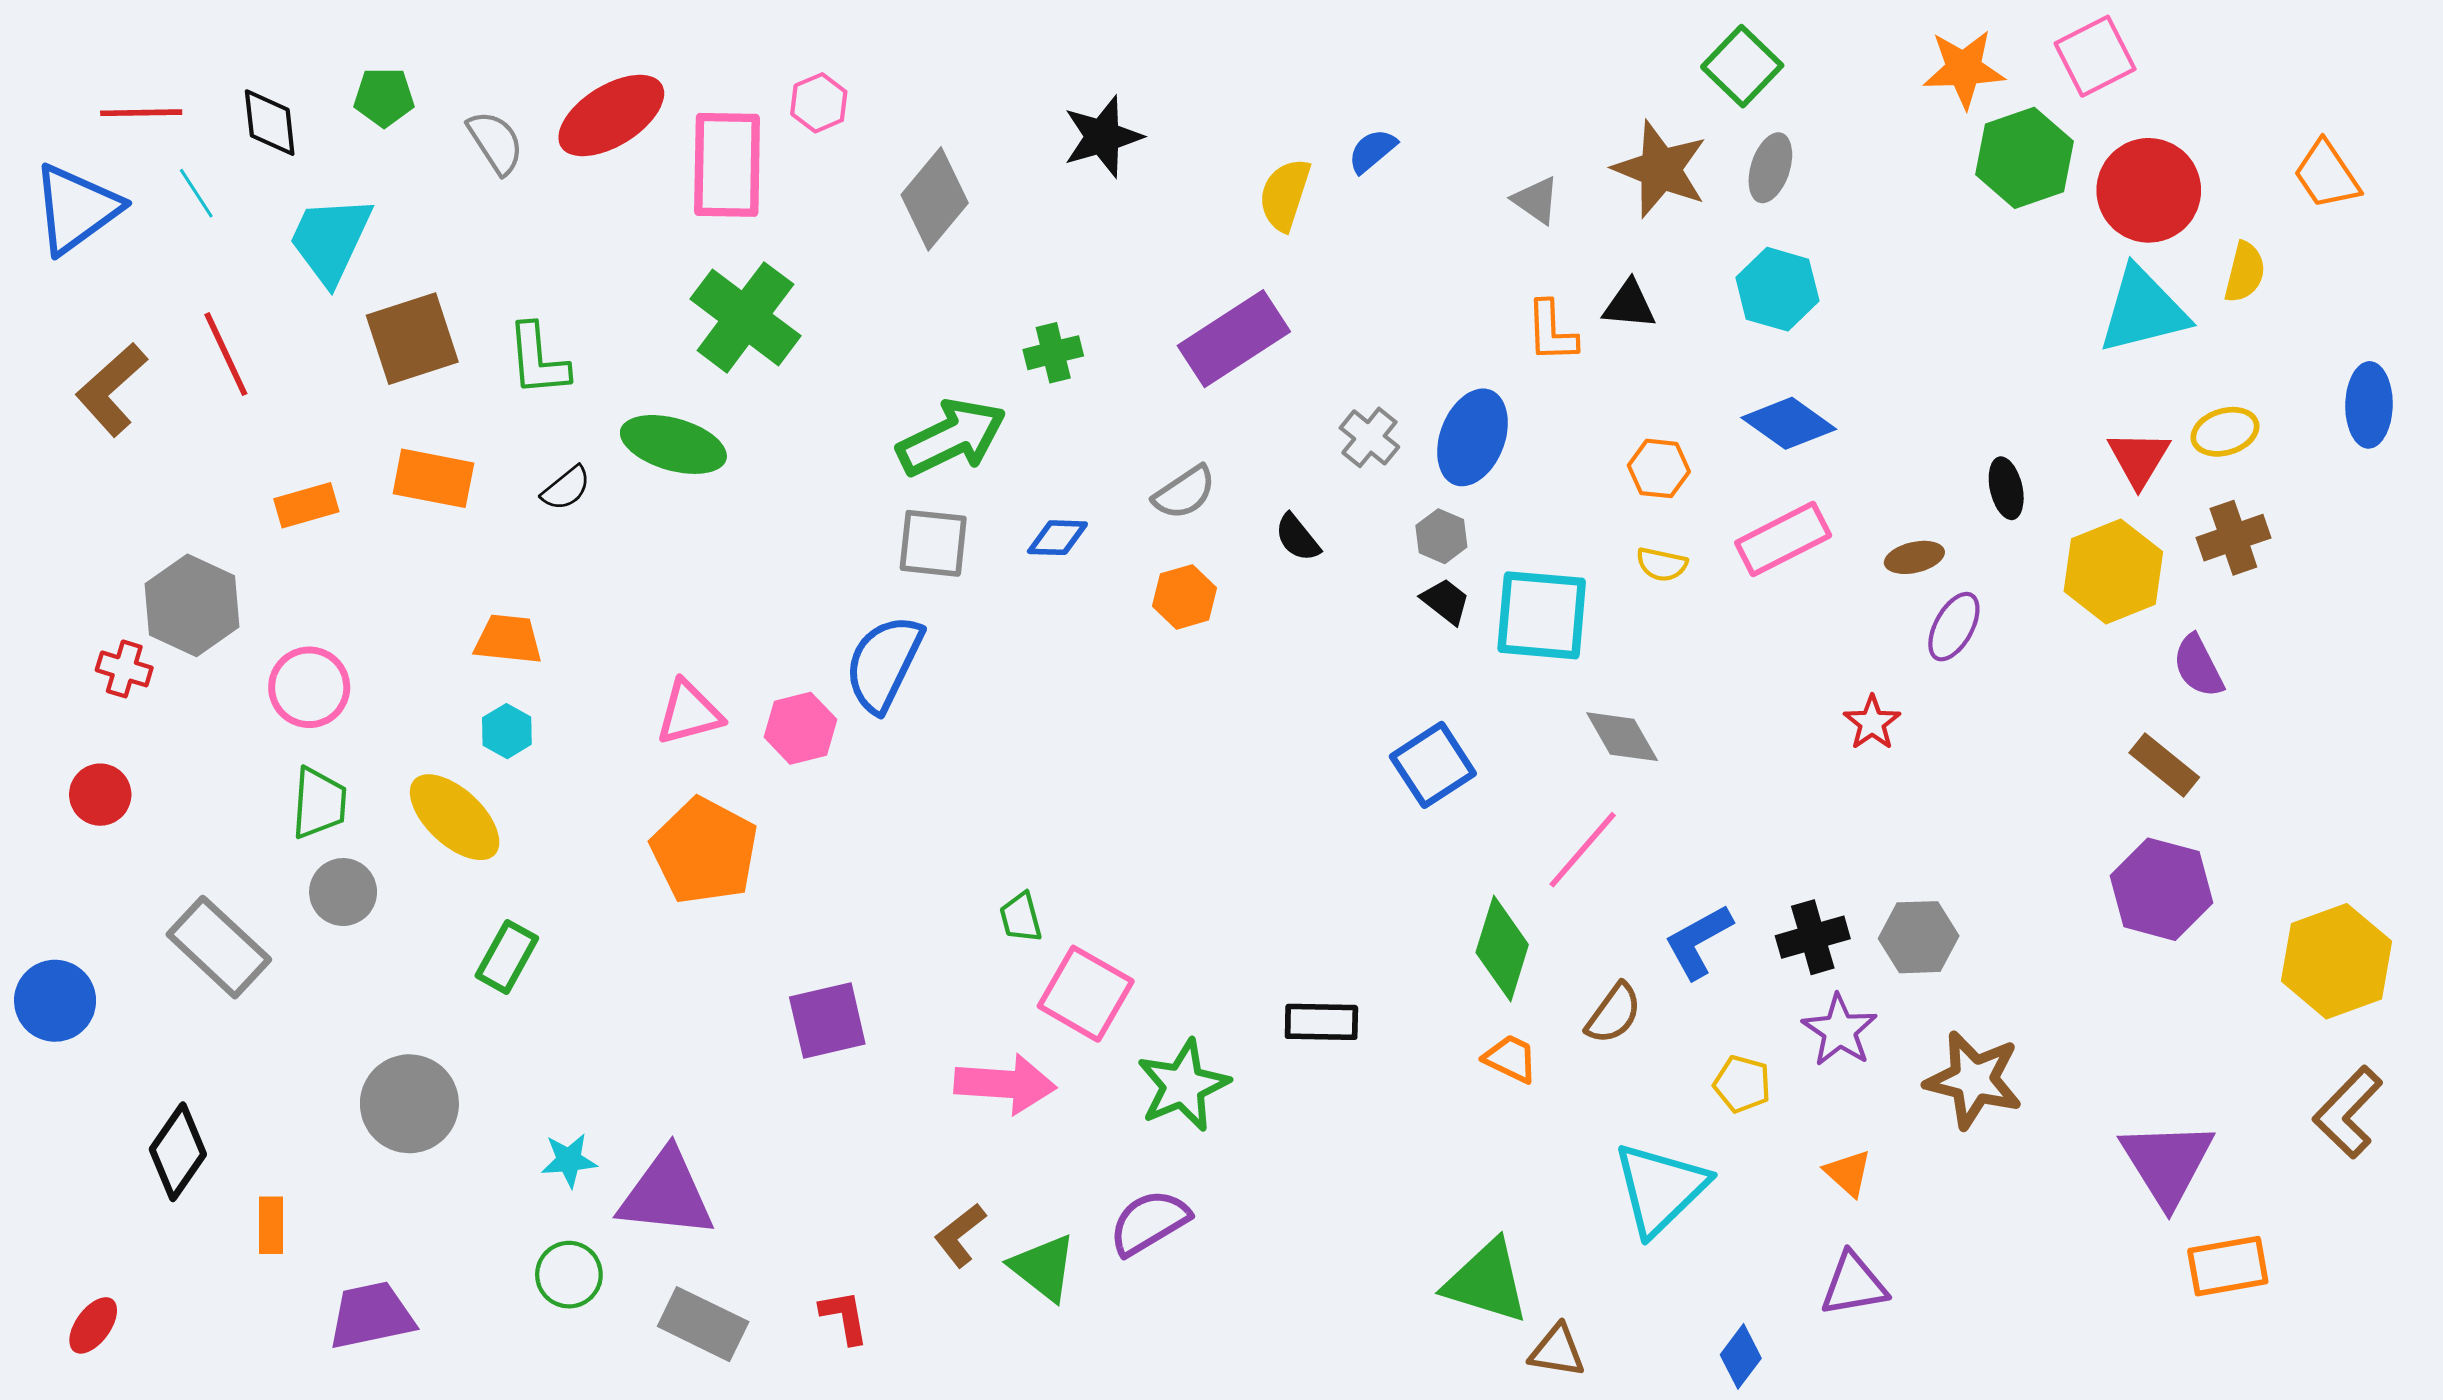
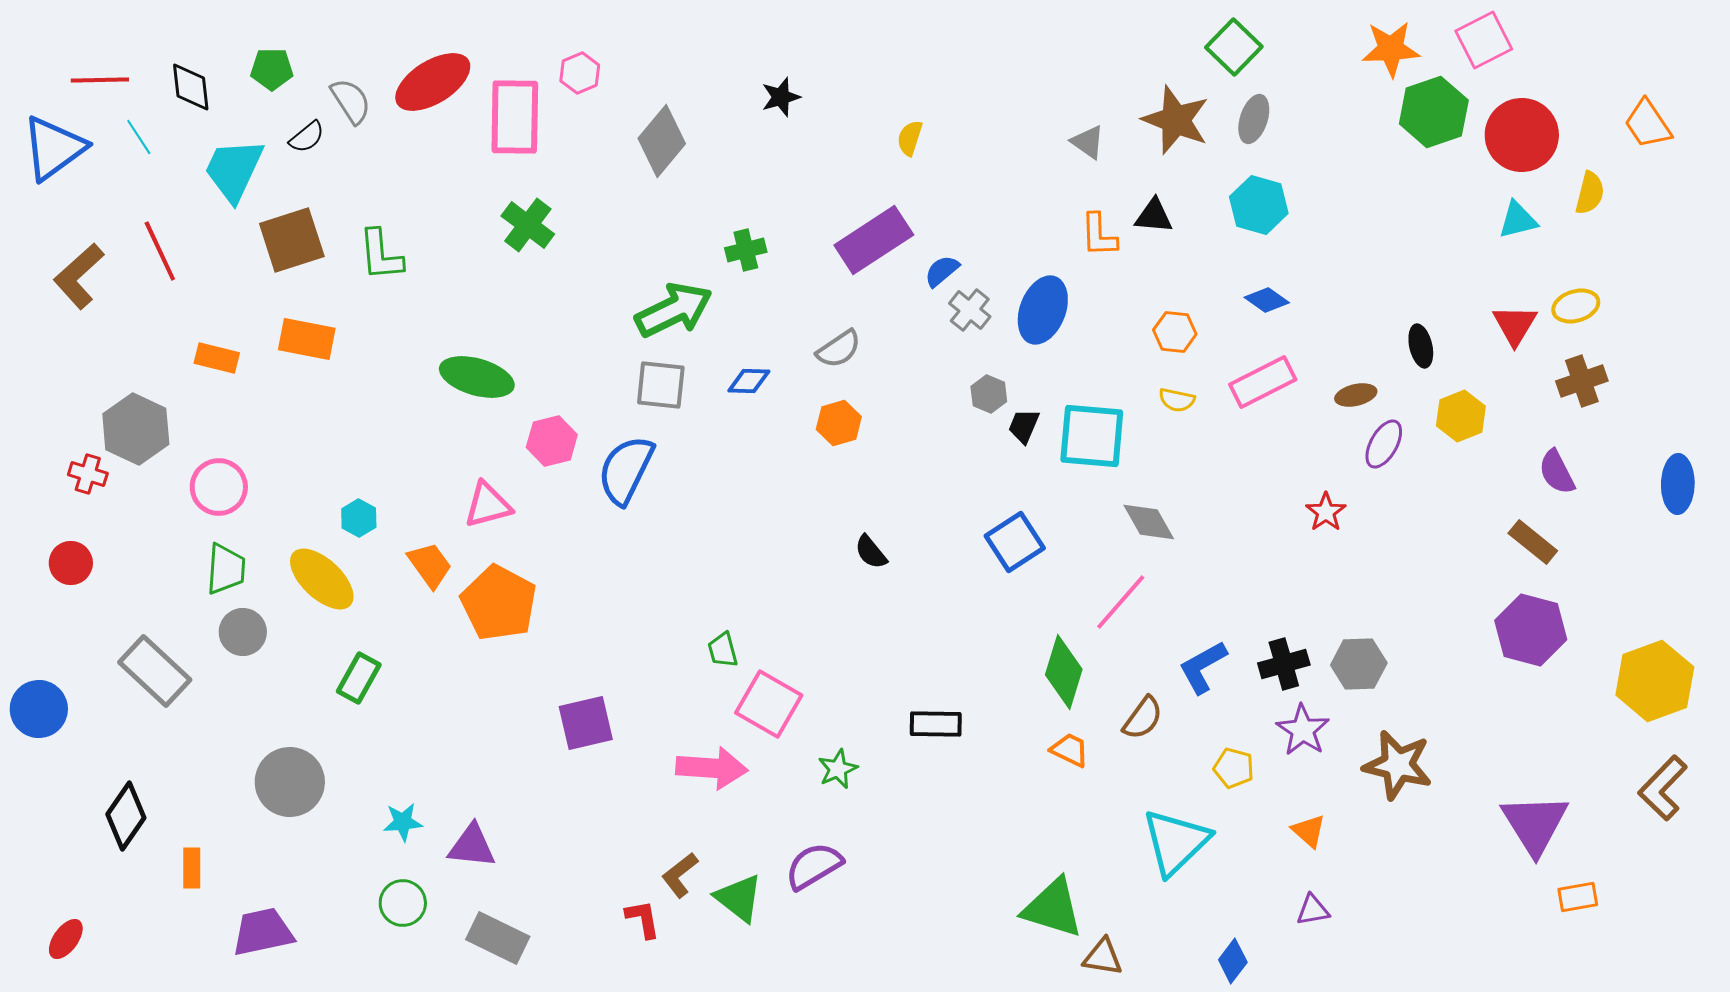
black star: (1103, 137) -> (781, 97), size x0.7
blue semicircle: (1372, 151) -> (942, 271), moved
yellow semicircle: (1285, 195) -> (910, 138), size x0.7
cyan triangle: (2143, 310) -> (1518, 220), size x0.6
green cross: (745, 317) -> (528, 225), size x0.7
blue ellipse: (2369, 405) -> (1678, 484), moved
blue diamond: (1789, 423) -> (1267, 300), size x0.7
green ellipse: (673, 444) -> (477, 377), moved
black semicircle: (566, 488) -> (307, 137), moved
orange rectangle: (306, 505) -> (217, 358), turned 30
gray hexagon: (1441, 536) -> (989, 394), moved
black semicircle: (1297, 538) -> (871, 552), moved
yellow hexagon: (2113, 572) -> (1461, 416), moved, size x0.7
black trapezoid: (1446, 601) -> (1024, 426), turned -105
orange trapezoid: (508, 639) -> (430, 565), moved, turned 48
pink hexagon: (800, 728) -> (552, 441), moved
green star: (1183, 1085) -> (838, 769), size x0.6
purple triangle: (666, 1194) -> (472, 846), size x0.7
orange rectangle: (2228, 1266) -> (1578, 897), size x0.7
purple triangle: (1854, 1284) -> (1313, 910), size x0.7
red L-shape: (844, 1317) -> (643, 919), moved

